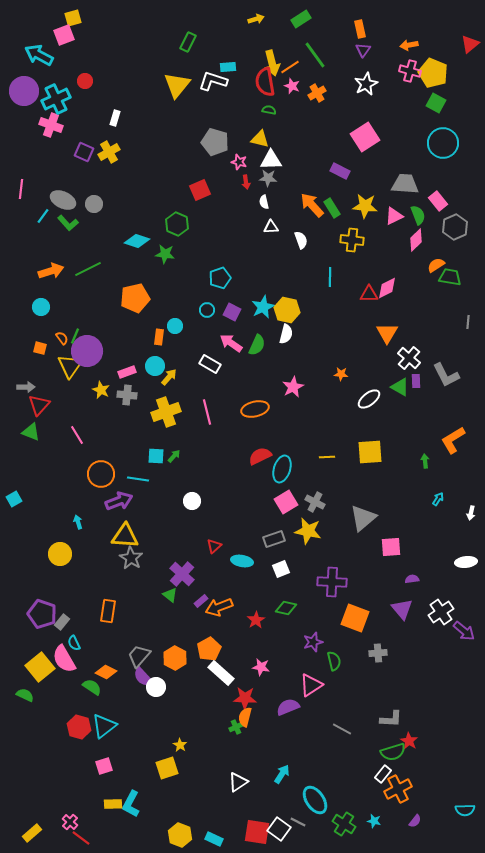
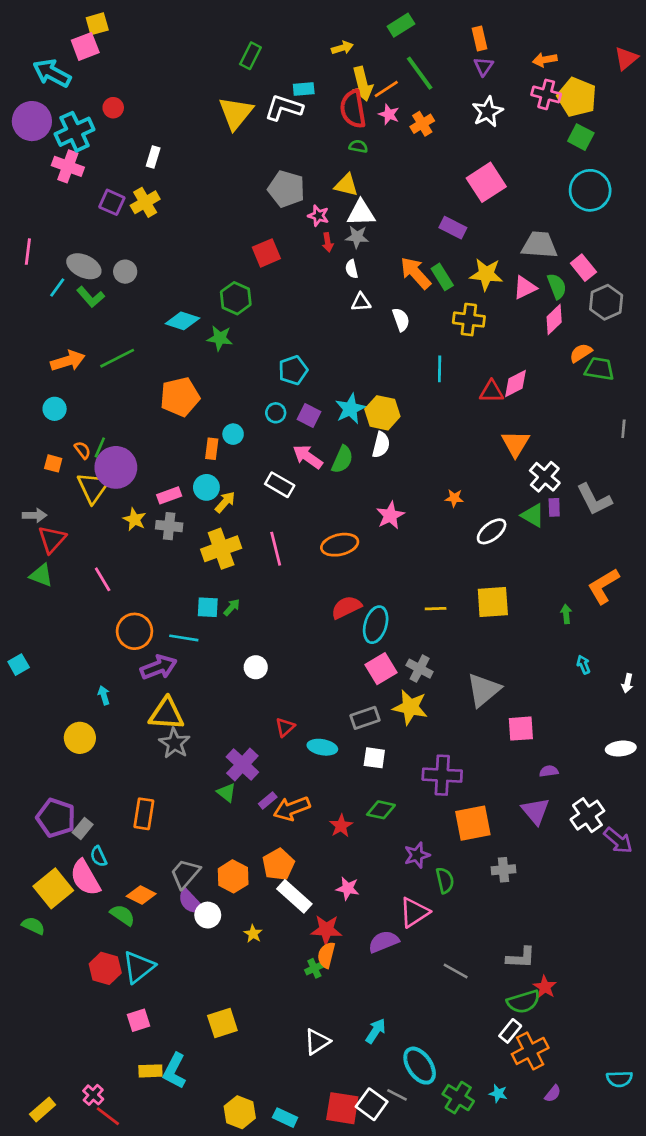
yellow arrow: (256, 19) -> (342, 48), moved
cyan arrow: (438, 499) -> (583, 665), turned -56
white square: (281, 569) -> (374, 758), turned 30
orange square: (355, 618) -> (473, 823), turned -32
yellow star: (180, 745) -> (253, 934), moved

